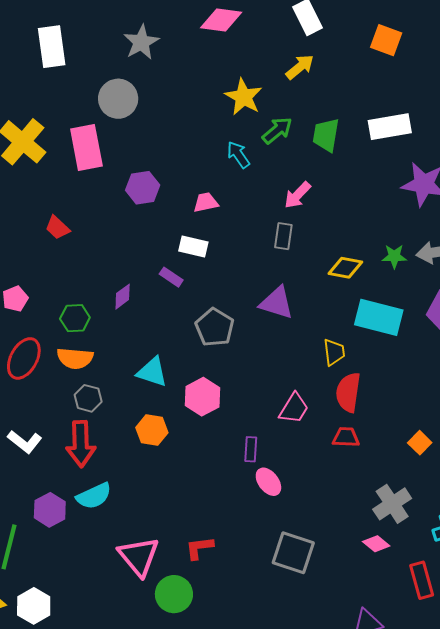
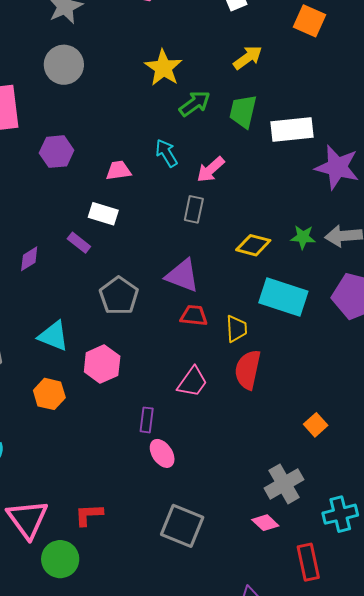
yellow arrow: (300, 67) -> (248, 58), moved
gray circle: (118, 99) -> (64, 65), moved
white rectangle: (390, 127) -> (292, 129), moved
cyan arrow: (238, 155) -> (166, 153), moved
red trapezoid: (346, 437) -> (194, 316), moved

